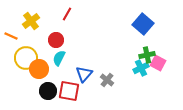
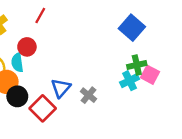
cyan semicircle: (59, 58) -> (17, 63), moved, turned -35
black circle: (48, 91) -> (17, 96), moved
red square: (69, 91) -> (43, 108), turned 35

